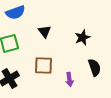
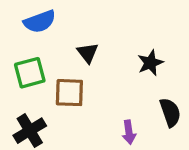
brown square: (43, 65) -> (69, 93), moved

